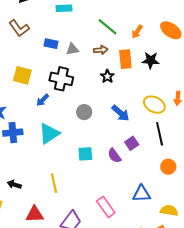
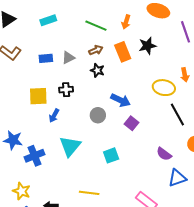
yellow square: (22, 75) -> (38, 96), moved
black star: (107, 76) -> (97, 70), moved
black cross: (61, 79) -> (66, 90), size x0.6
blue arrow: (120, 113) -> (120, 100), moved
purple square: (132, 143) -> (132, 123), moved
purple semicircle: (114, 156) -> (164, 154), moved
yellow line: (54, 183) -> (89, 193), turned -54

